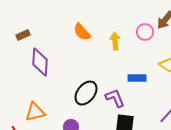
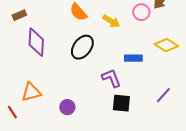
yellow arrow: (115, 41) -> (111, 21), turned 126
black ellipse: (86, 93) -> (82, 47), moved

